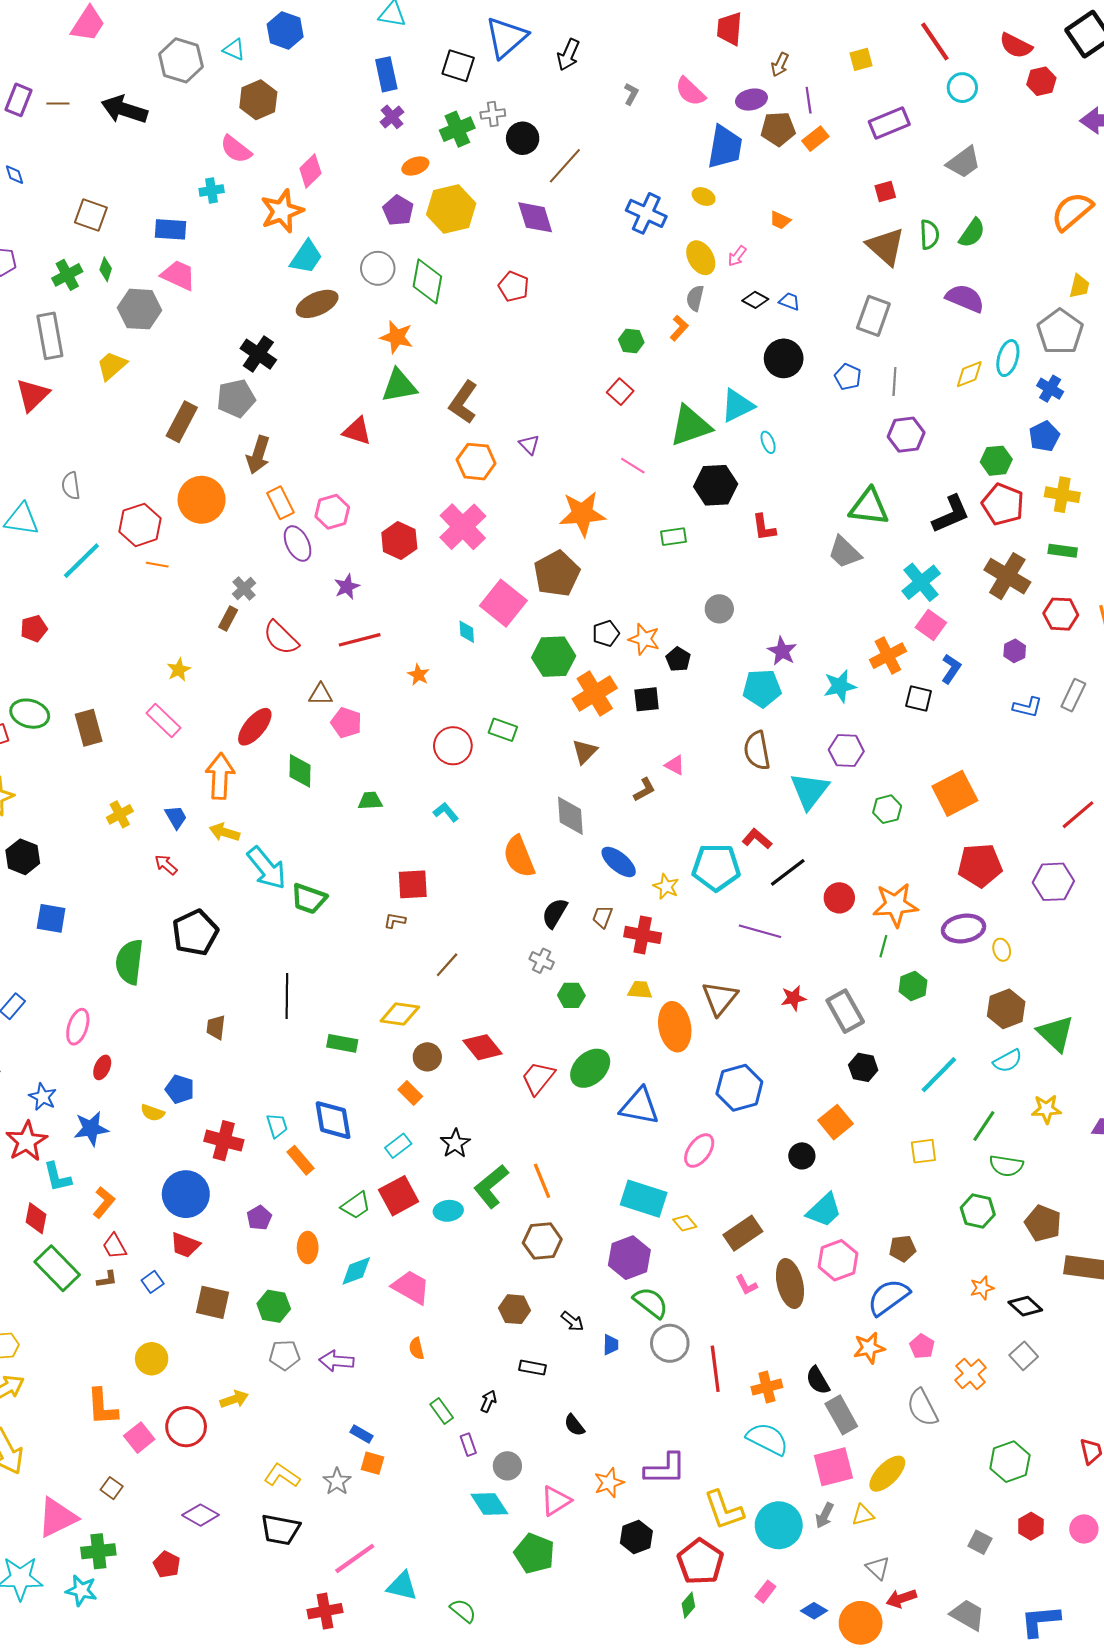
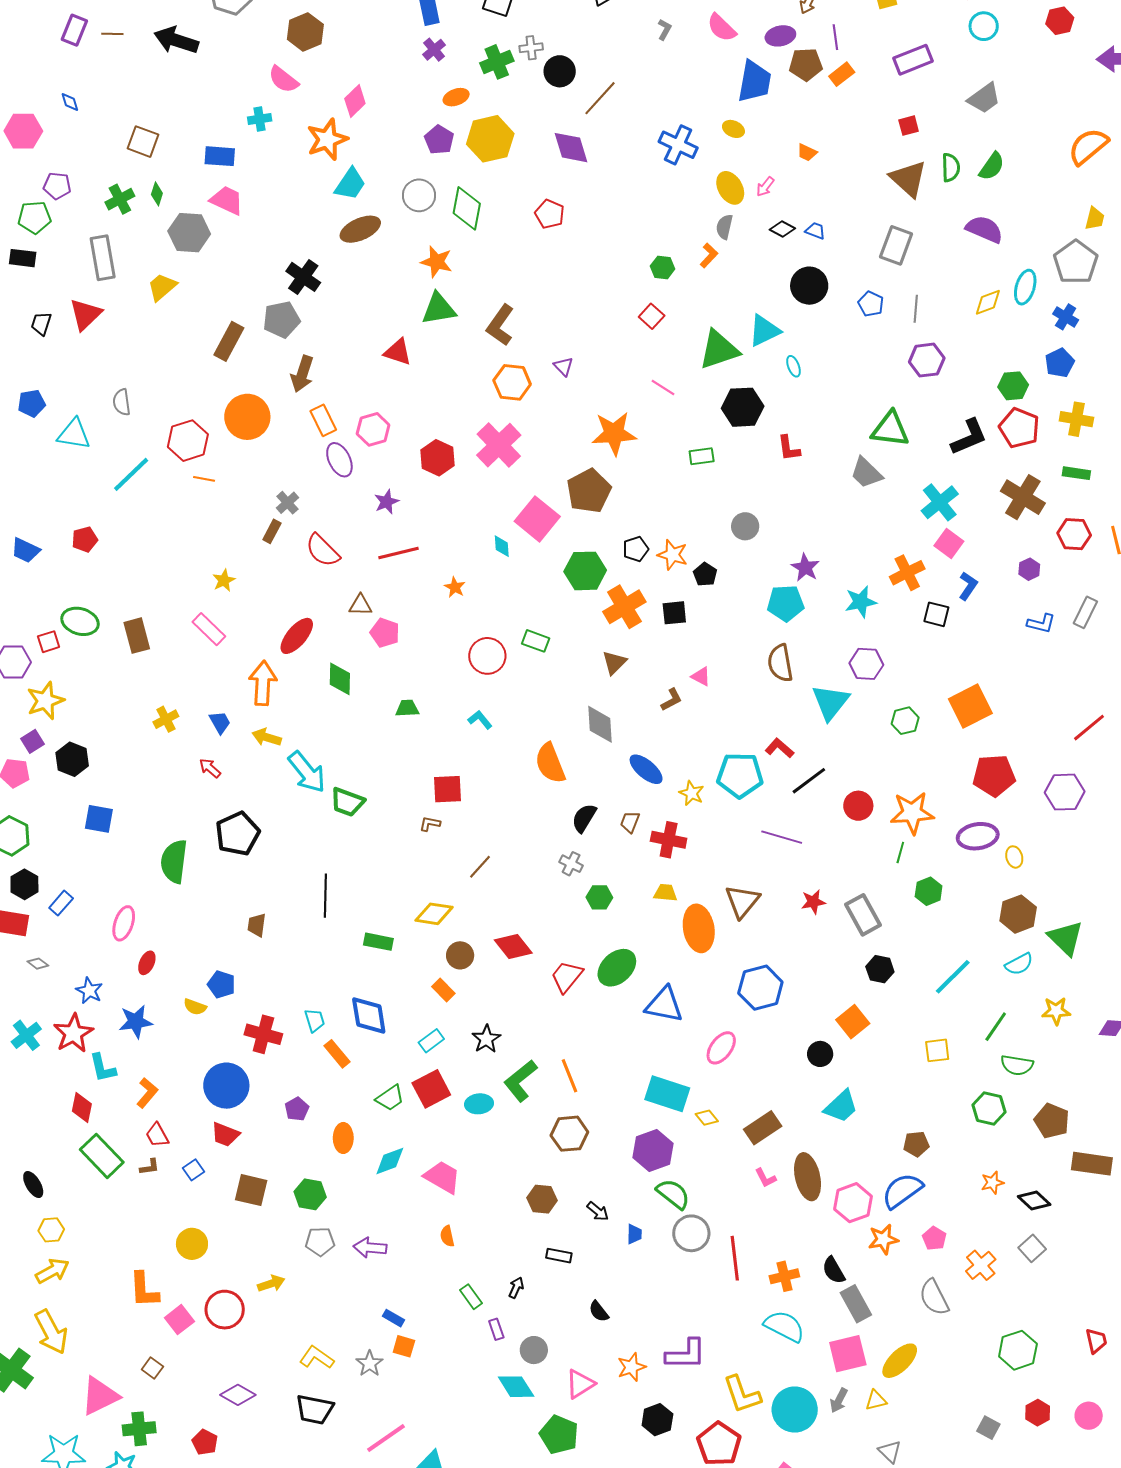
pink hexagon: (838, 1260) -> (853, 1203), moved

